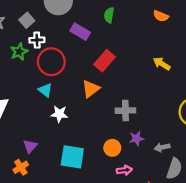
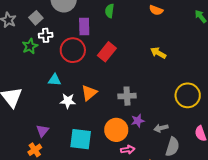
purple rectangle: (80, 32) -> (84, 26), turned 60
red circle: (51, 62) -> (73, 50), moved
orange triangle: (91, 89) -> (89, 93), moved
cyan triangle: (45, 90) -> (55, 80), turned -32
orange circle: (112, 148) -> (116, 130), size x1.5

